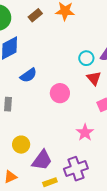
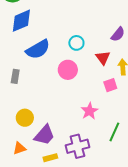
cyan circle: (86, 58) -> (76, 43), moved
blue semicircle: (28, 75) -> (38, 49), size x1.4
orange triangle: (10, 177) -> (19, 148), moved

